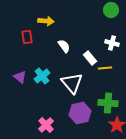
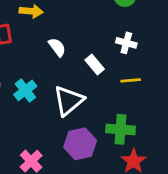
yellow line: (105, 68) -> (131, 80), moved
white triangle: (72, 83) -> (69, 101), turned 30

